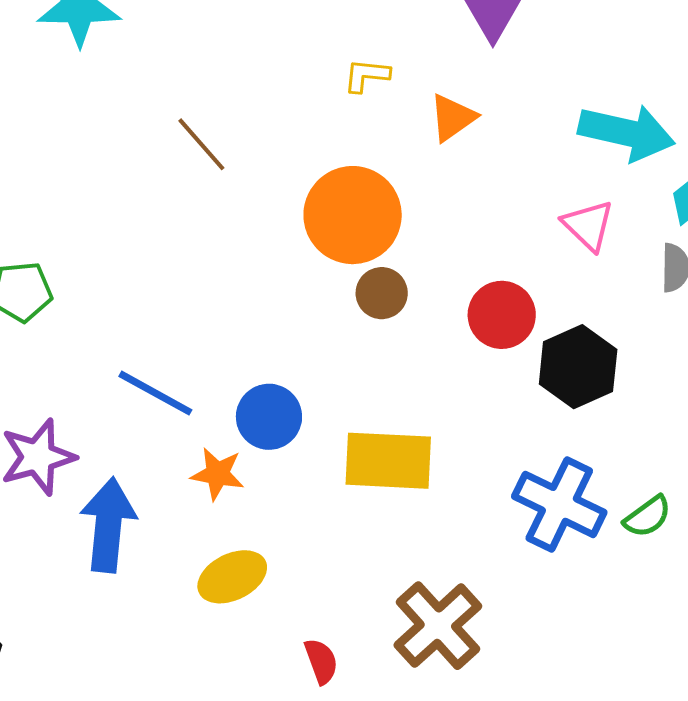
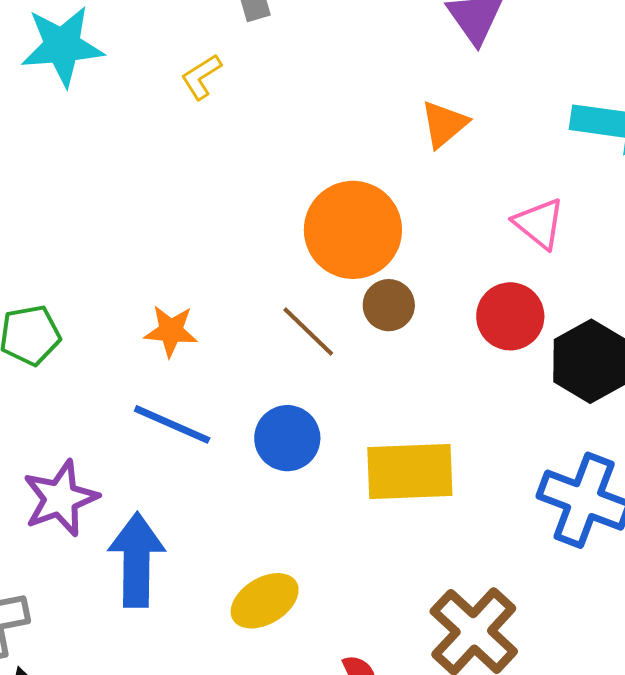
yellow L-shape: (367, 75) -> (201, 77), moved, turned -33
brown line: (201, 144) -> (308, 332), moved
pink triangle: (588, 225) -> (539, 223), moved
orange star: (218, 474) -> (171, 331), moved

